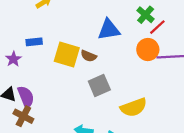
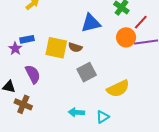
red line: (157, 27) -> (141, 22), moved
purple star: (13, 59) -> (15, 49), moved
purple semicircle: (26, 97) -> (33, 74), moved

